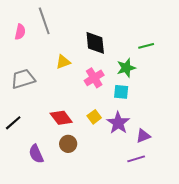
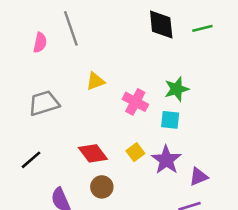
black diamond: (95, 43) -> (161, 24), moved
green line: (146, 46) -> (202, 28), moved
pink cross: (94, 78) -> (135, 102), turned -30

